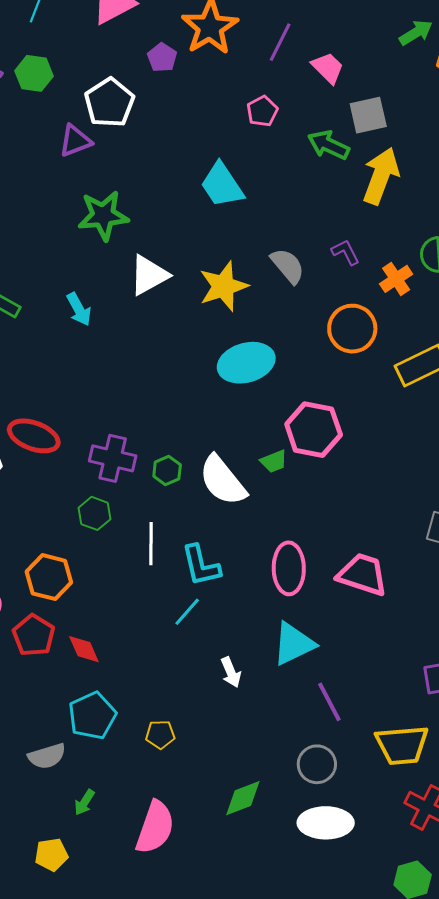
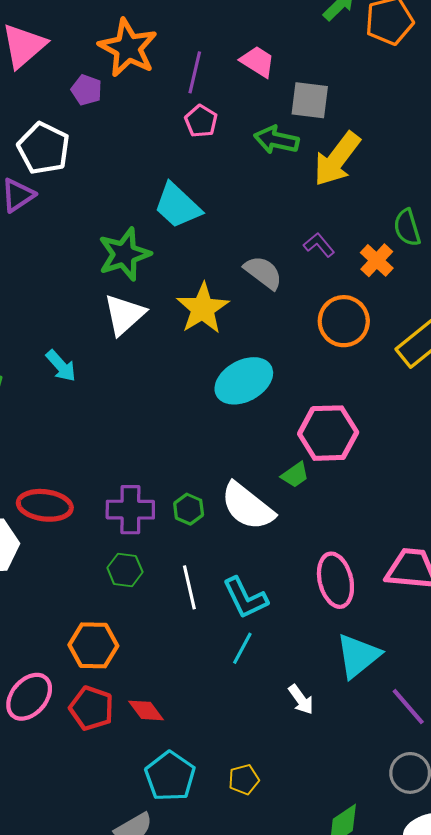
purple line: (280, 42) -> (195, 72), moved
gray square: (368, 115) -> (310, 100), turned 33
yellow arrow: (381, 176) -> (337, 159), turned -150
green star: (103, 215) -> (124, 254), moved

